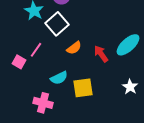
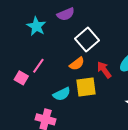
white square: (57, 24) -> (87, 39), moved
yellow square: (83, 88) -> (86, 87), moved

